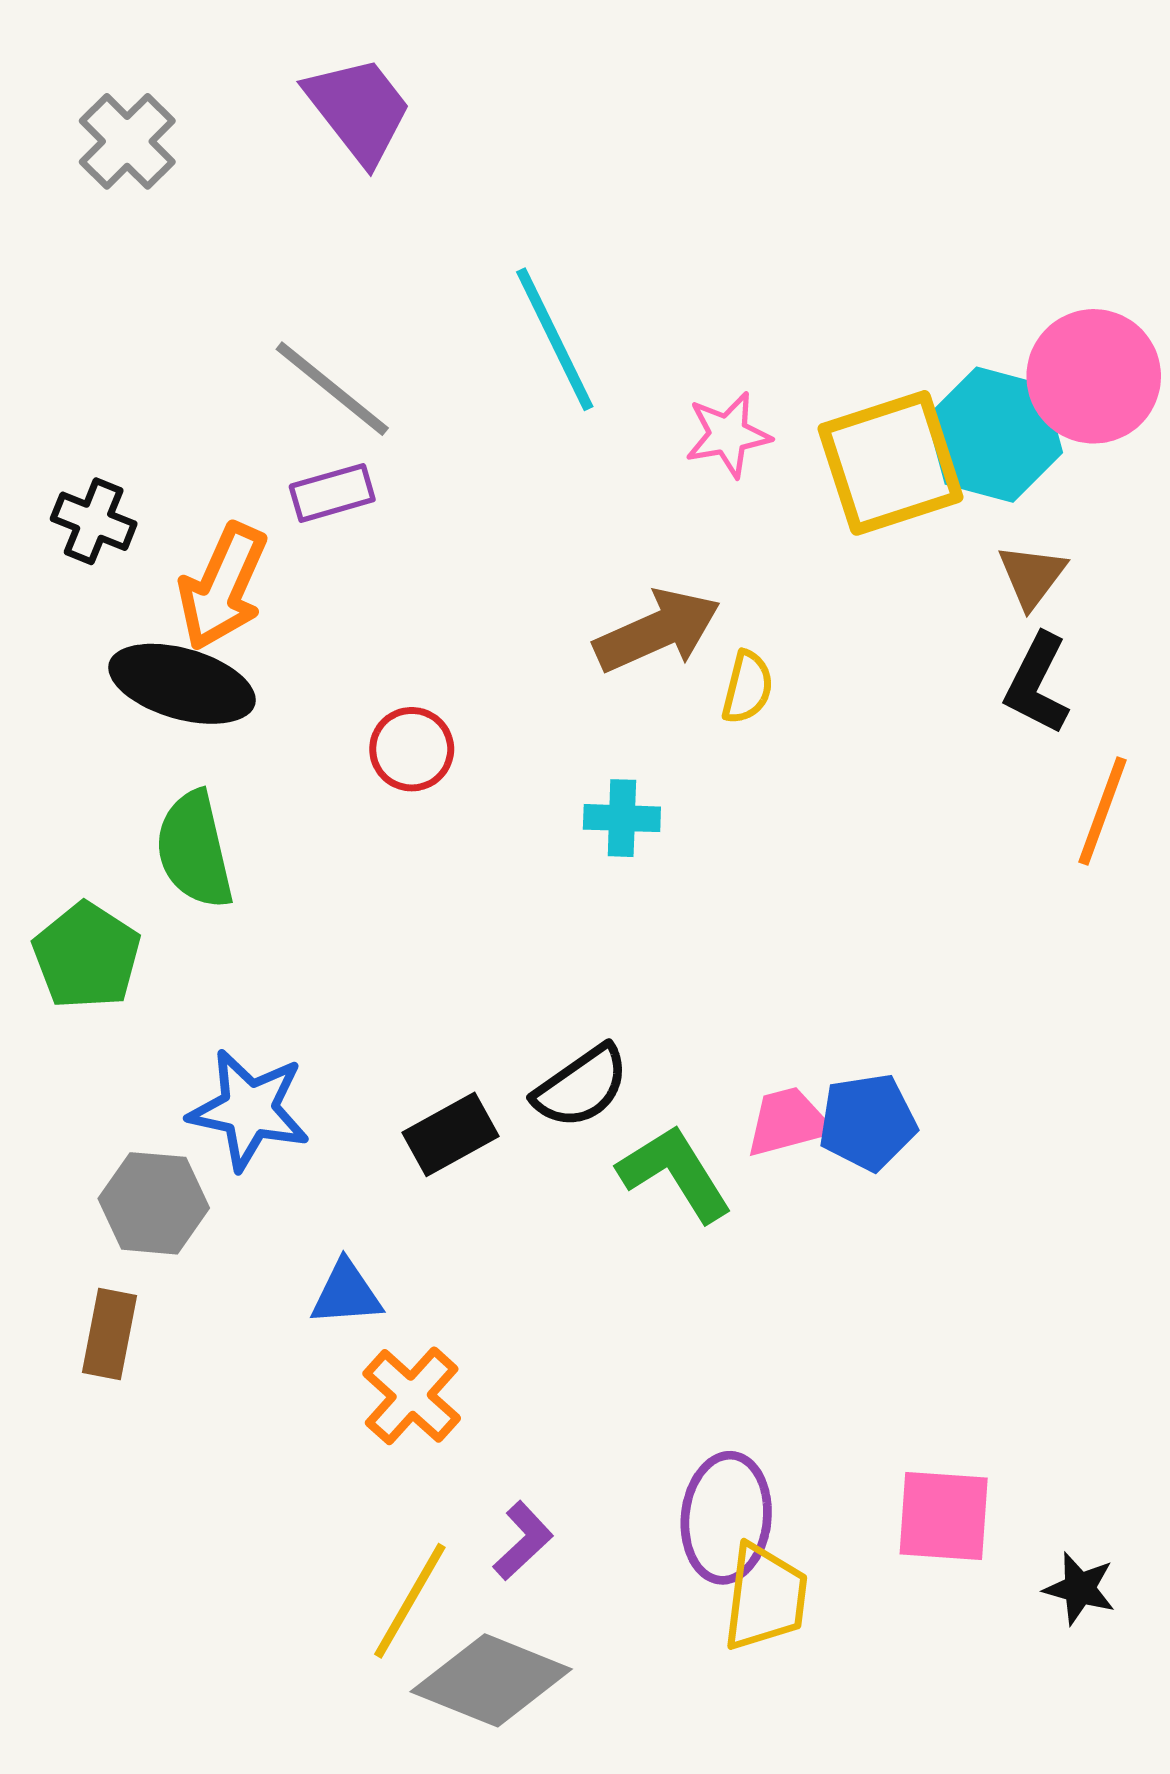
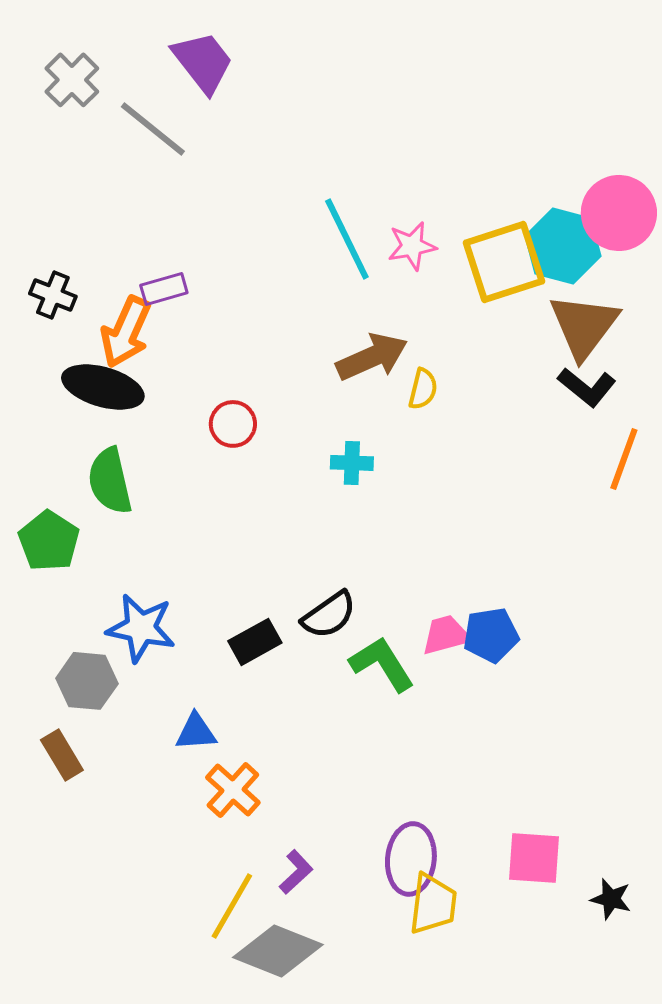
cyan line: (555, 339) -> (347, 239), moved
gray line: (332, 389) -> (153, 129), moved
purple rectangle: (332, 493) -> (164, 289), moved
brown triangle: (1032, 576) -> (584, 326), size x1.8
black L-shape: (1037, 684) -> (587, 387), turned -78
brown rectangle: (110, 1334) -> (62, 755), turned -42

